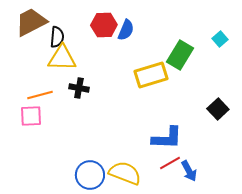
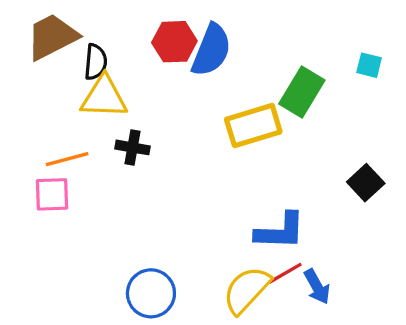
blue semicircle: (126, 30) -> (211, 50), size x1.5
cyan square: (220, 39) -> (369, 65), turned -35
yellow semicircle: (125, 173) -> (247, 290), moved, turned -68

